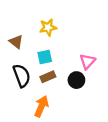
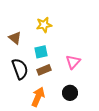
pink triangle: (87, 61) -> (73, 62), moved
black circle: (76, 80) -> (70, 93), moved

